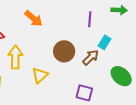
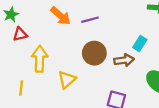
purple line: (90, 19) -> (90, 20), moved, turned 70
brown arrow: (91, 57) -> (124, 60), turned 36

